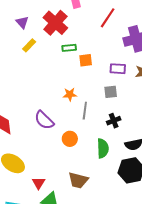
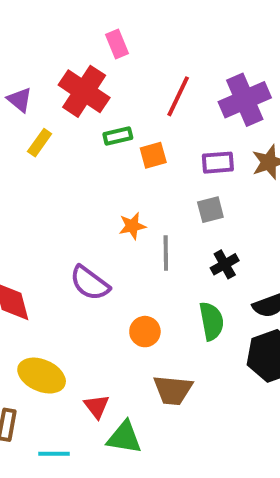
red line: (108, 18) -> (178, 96), moved
orange circle: (70, 139) -> (145, 332), moved

